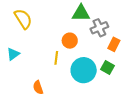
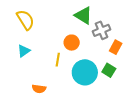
green triangle: (81, 13) -> (83, 15), turned 30
cyan triangle: (13, 54) -> (24, 51), moved
orange semicircle: (38, 87) -> (39, 89), turned -64

